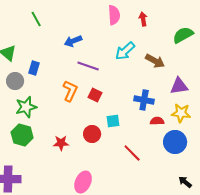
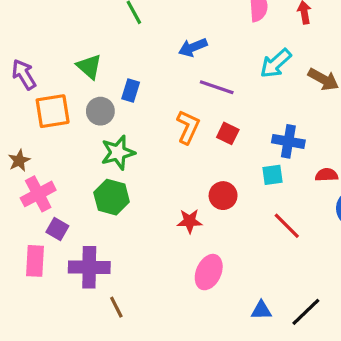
blue cross: (144, 100) -> (288, 141), moved
cyan square: (113, 121) -> (272, 175), moved
red star: (61, 143) -> (190, 221), moved

